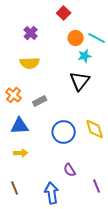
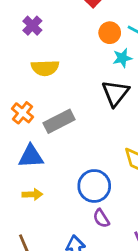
purple cross: (31, 33) -> (32, 26), moved
gray rectangle: (40, 101) -> (59, 121), size x1.5
blue circle: (64, 132) -> (94, 186), moved

